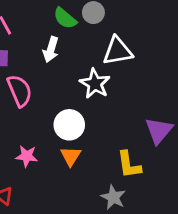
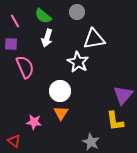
green semicircle: (65, 18) -> (43, 16), moved
pink star: (27, 156) -> (34, 122), moved
yellow L-shape: (129, 165) -> (115, 121), moved

